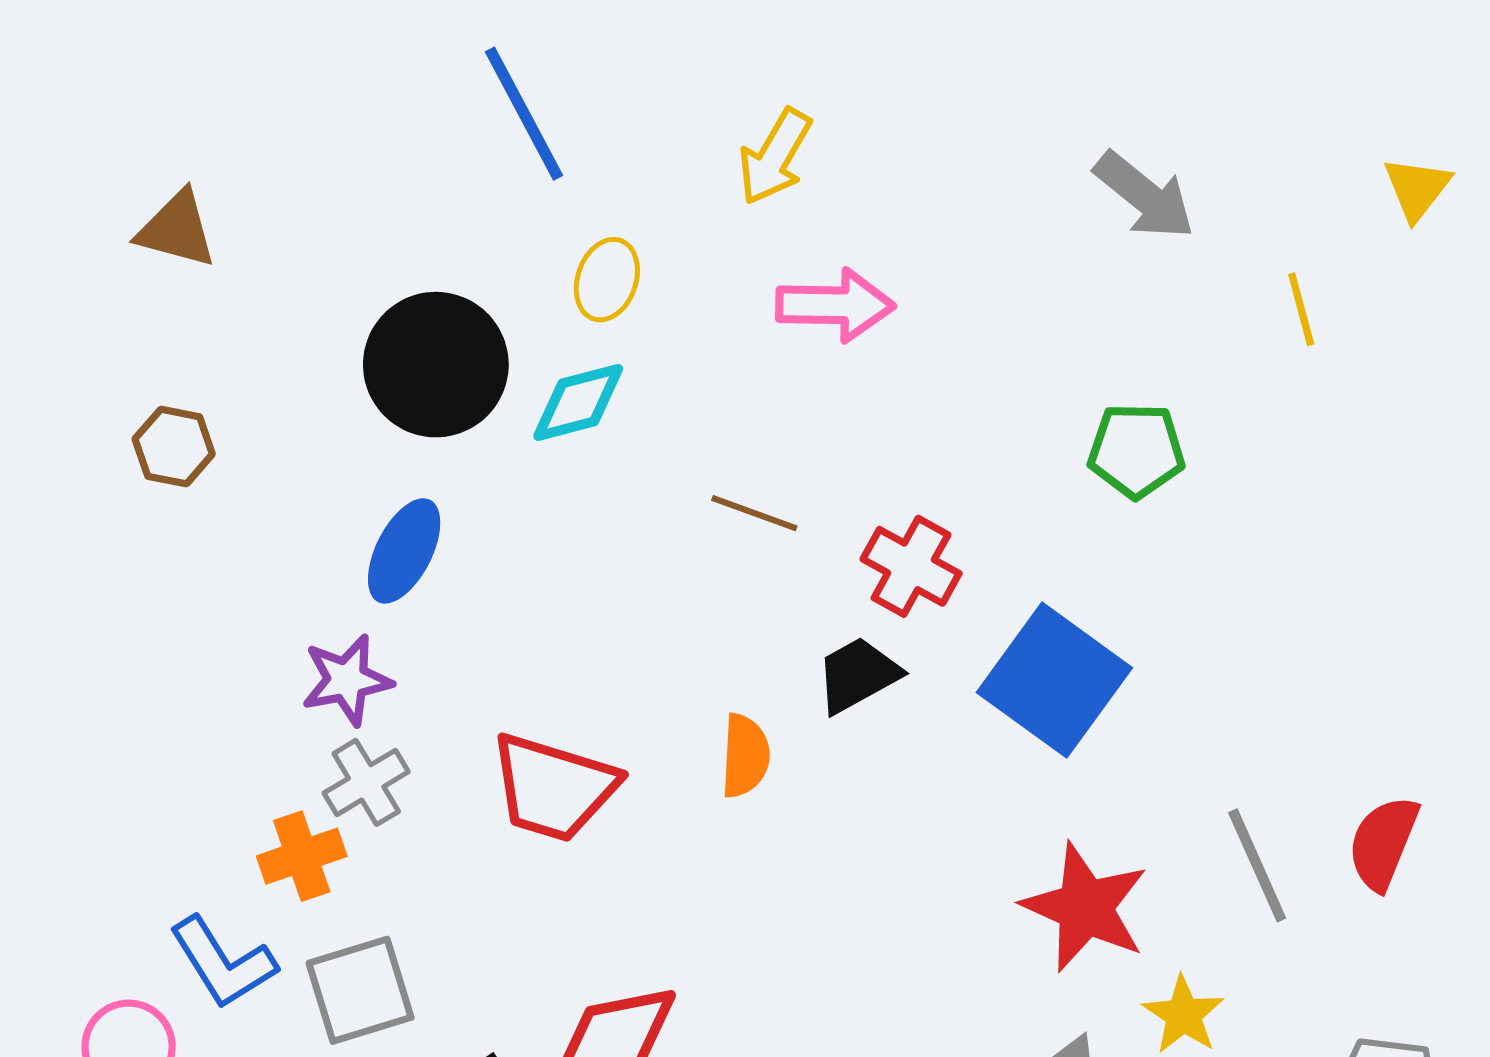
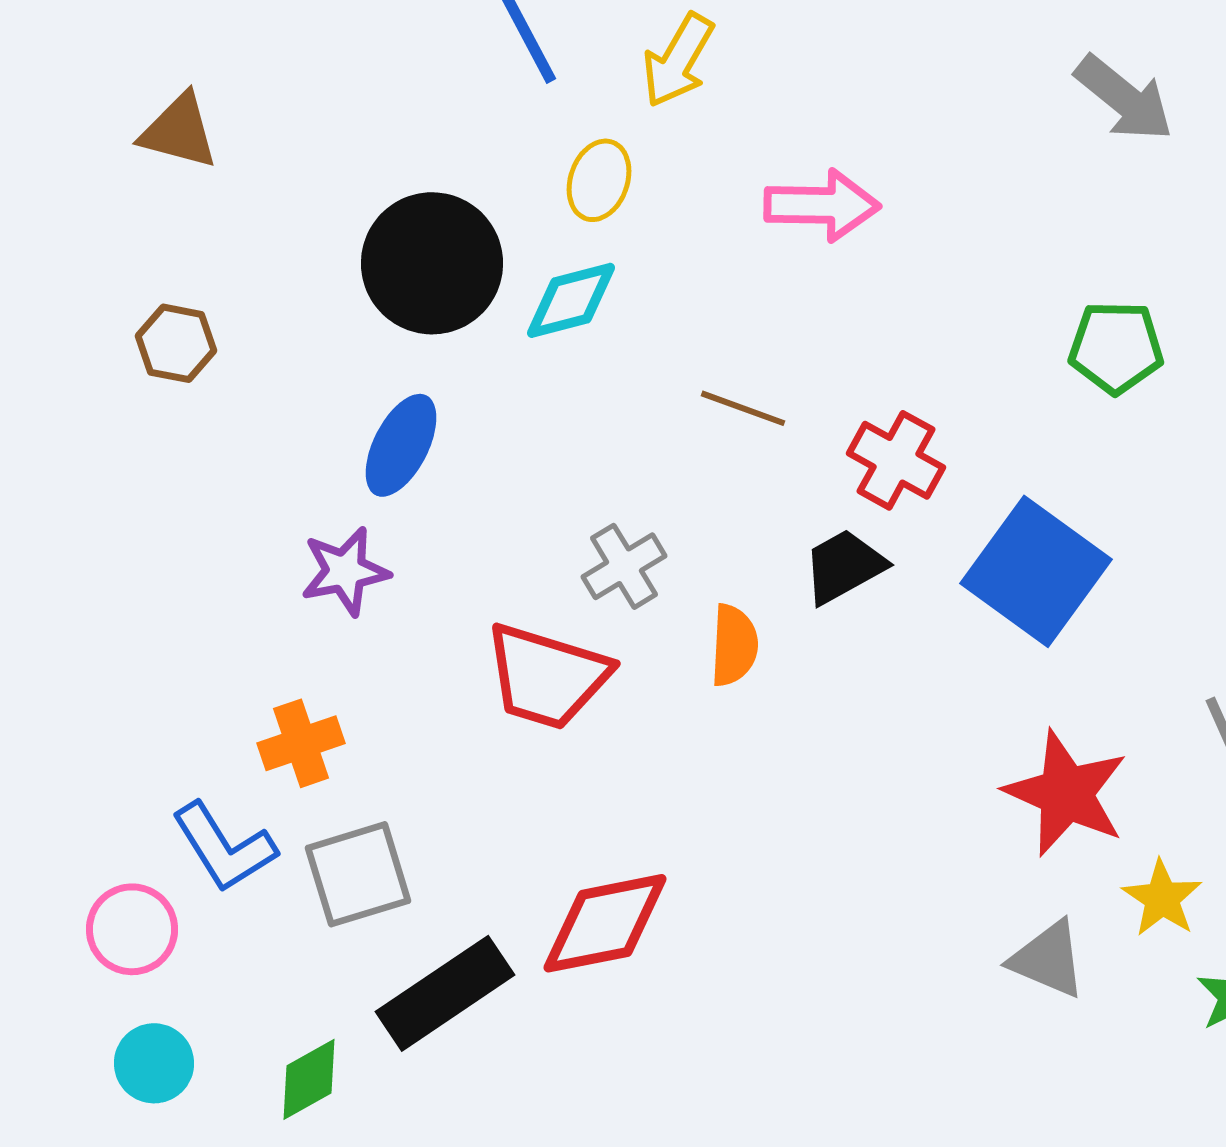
yellow arrow: (775, 157) -> (678, 60), moved
gray cross: (366, 782) -> (624, 566), moved

